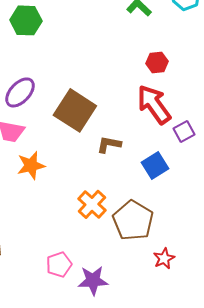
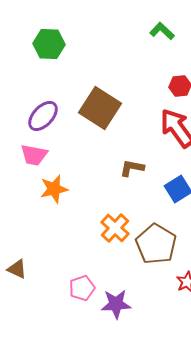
brown square: (75, 110) -> (100, 108), moved

